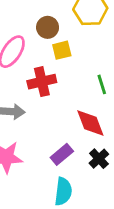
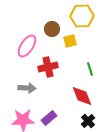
yellow square: (62, 50) -> (70, 41), moved
purple rectangle: (62, 154) -> (49, 118), moved

